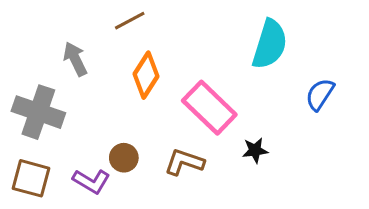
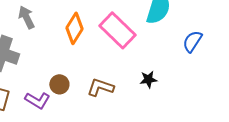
pink rectangle: (209, 108) -> (117, 30), moved

